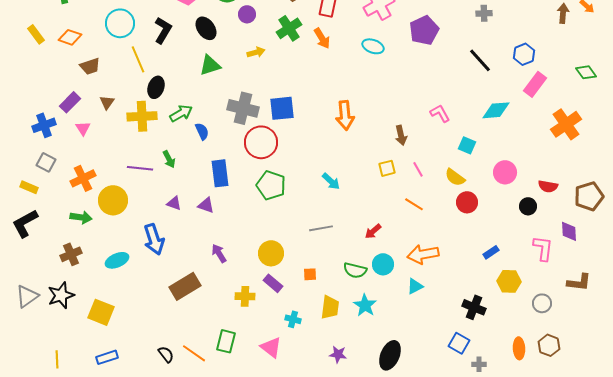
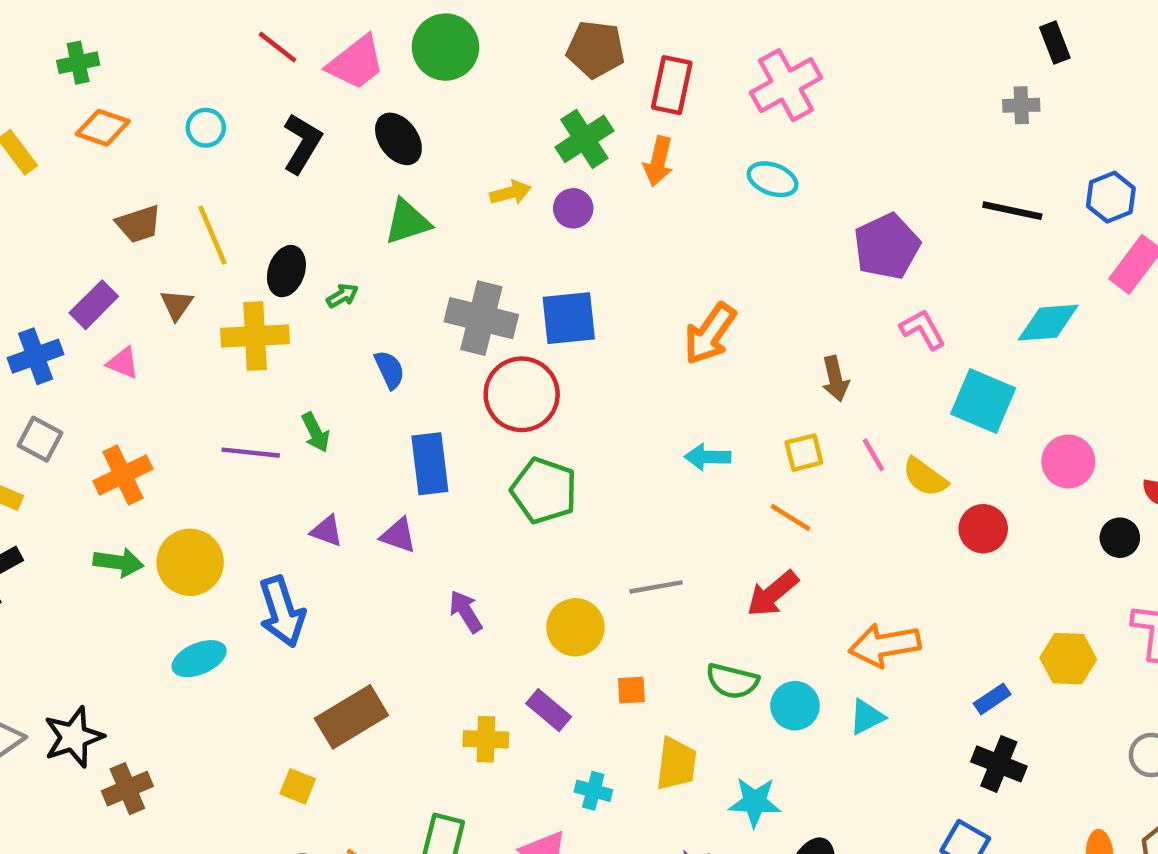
purple circle: (247, 14) -> (573, 208), moved
cyan circle: (120, 23) -> (206, 128), size x0.6
purple pentagon: (424, 30) -> (887, 246), moved
orange diamond: (70, 37) -> (103, 128), moved
orange arrow: (322, 38) -> (658, 161), turned 45
yellow line: (138, 59) -> (213, 235), moved
black line: (480, 60) -> (1012, 211), turned -36
green arrow: (181, 113) -> (342, 296), moved, size x0.6
orange arrow: (345, 115) -> (710, 334), turned 40
pink triangle: (83, 128) -> (123, 363), turned -35
cyan square: (467, 145) -> (983, 401), size x1.6
yellow semicircle: (455, 177) -> (925, 477), moved
cyan arrow: (331, 181) -> (708, 457), moved, turned 138
yellow circle: (113, 200) -> (190, 562), moved
orange line: (414, 204) -> (791, 518), moved
red arrow: (373, 231) -> (773, 594), size x1.4
blue rectangle: (491, 252) -> (992, 699), moved
purple arrow: (219, 253) -> (466, 612), moved
yellow circle: (271, 253) -> (575, 627), moved
brown cross: (71, 254) -> (127, 789), moved
cyan circle: (383, 264) -> (795, 706), moved
yellow hexagon: (509, 281) -> (1068, 659), moved
cyan star: (365, 305) -> (755, 802), moved, turned -30
yellow square: (101, 312) -> (298, 786), moved, size x0.6

